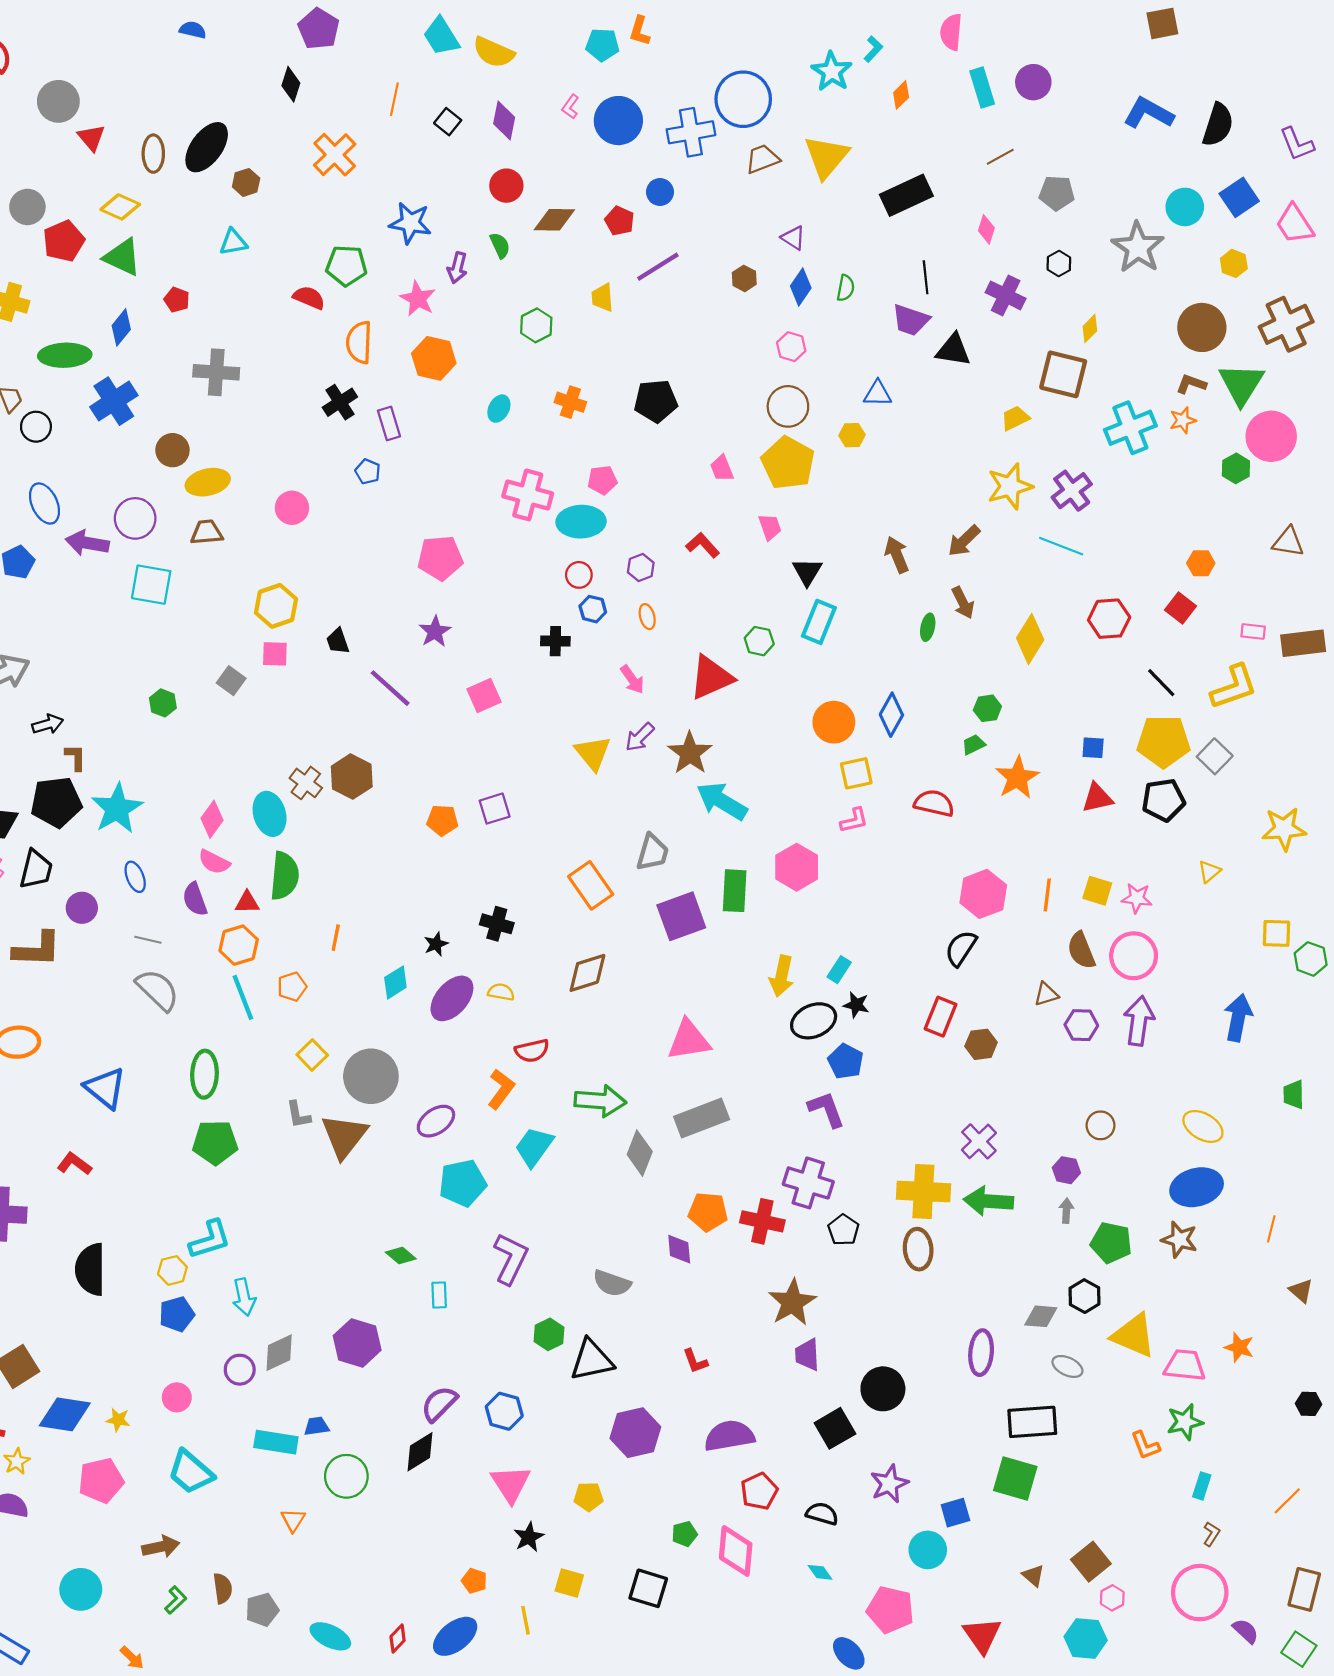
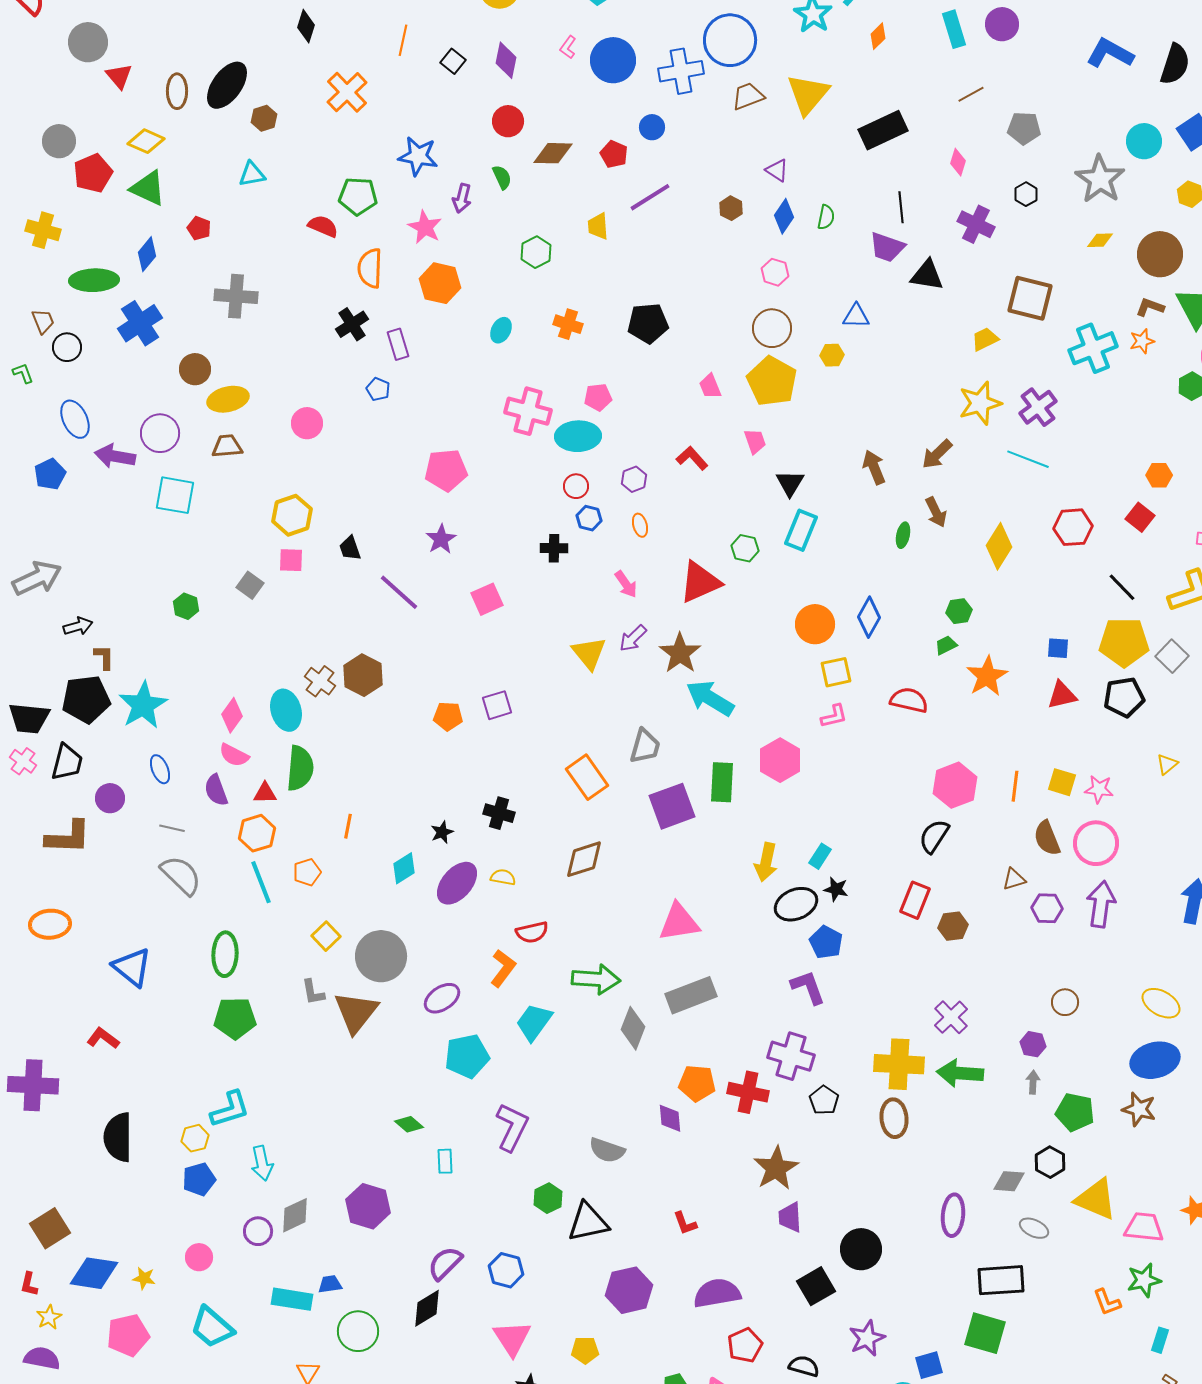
yellow diamond: (1090, 329) -> (1100, 240), moved, turned 44

